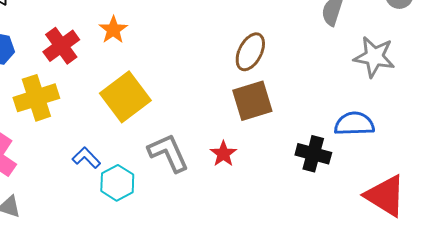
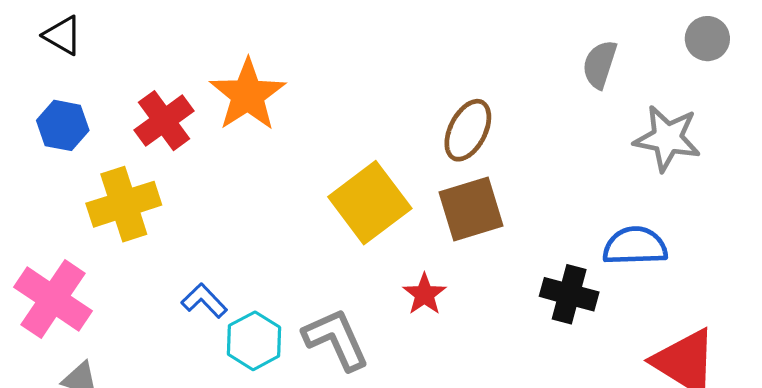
orange star: (113, 30) -> (248, 95), size x1.6
yellow square: (125, 97) -> (370, 203), moved
gray L-shape: (168, 153) -> (336, 339), moved

